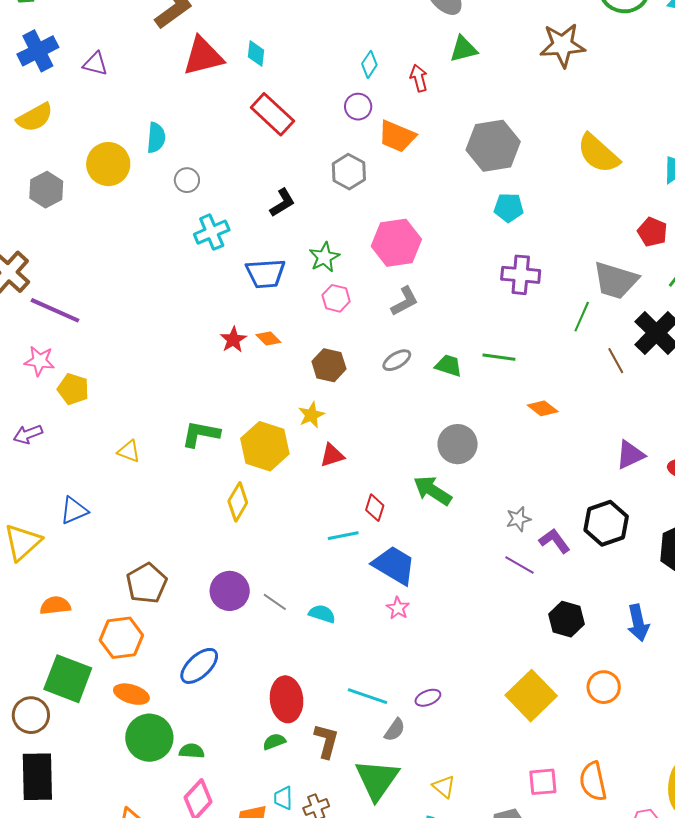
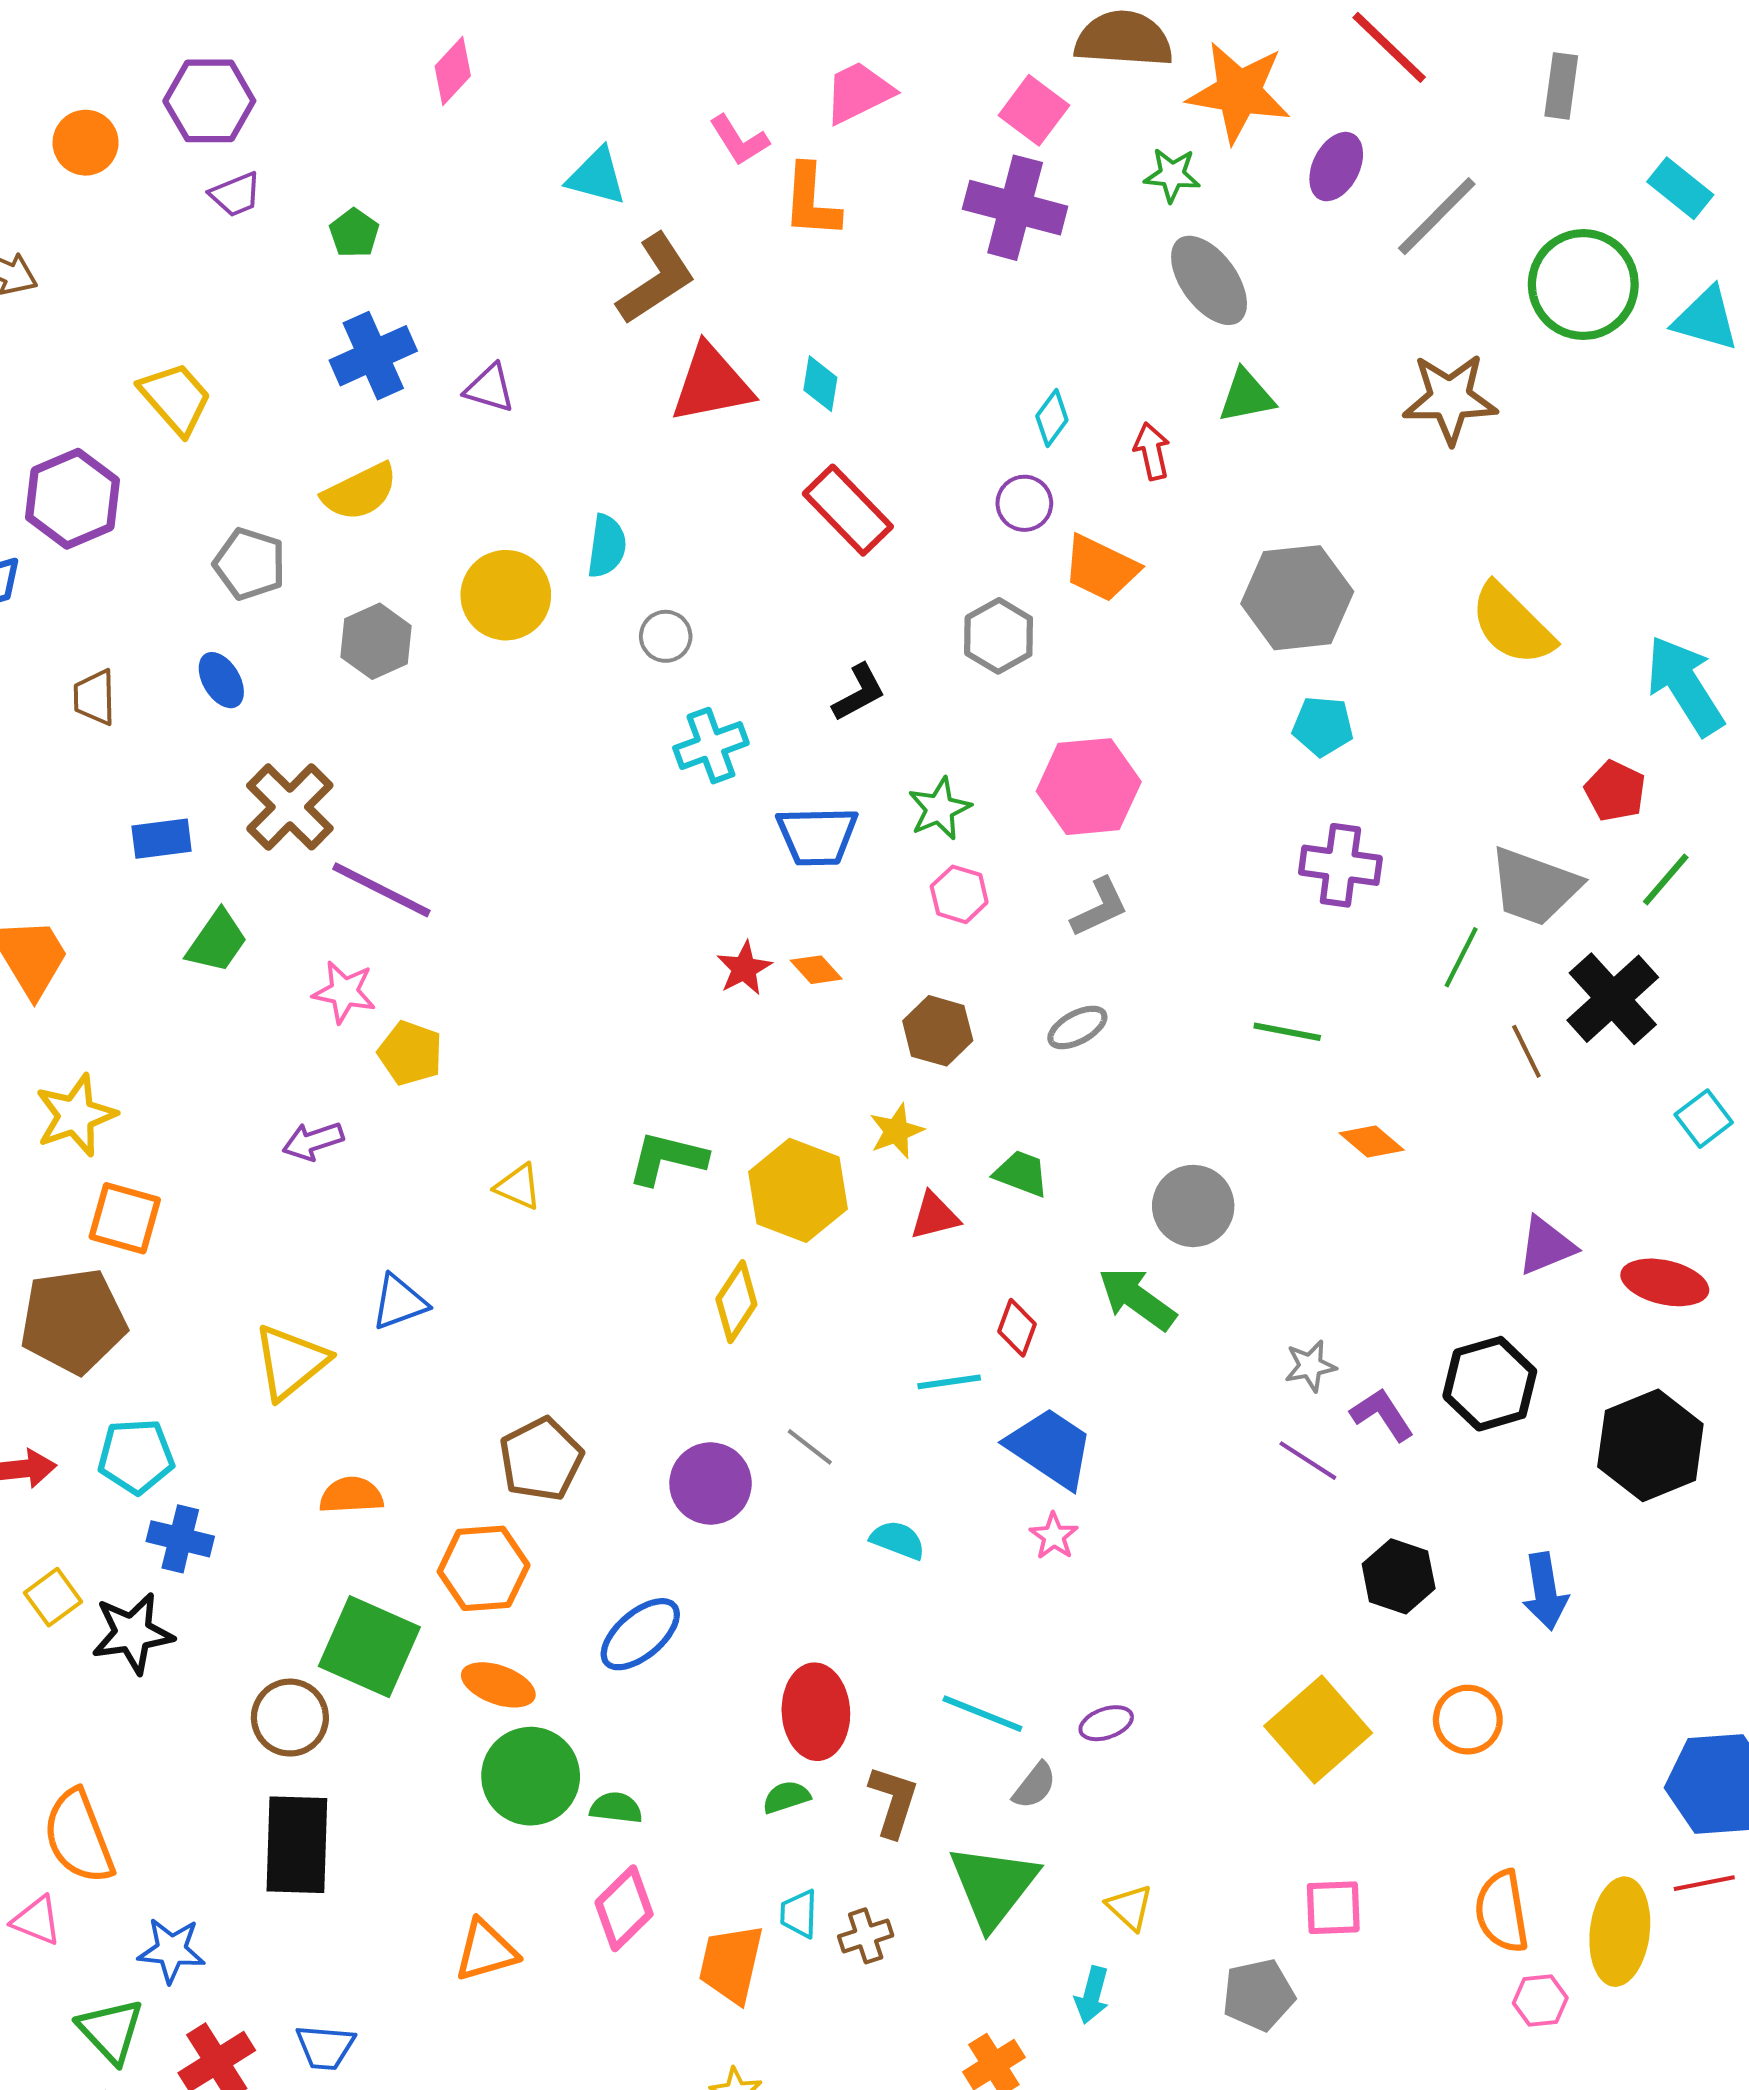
green trapezoid: (448, 366) -> (1021, 1174), moved
gray line: (275, 602) -> (810, 1447), moved
orange semicircle: (593, 781) -> (1502, 1911), moved

